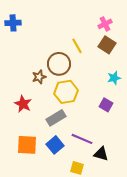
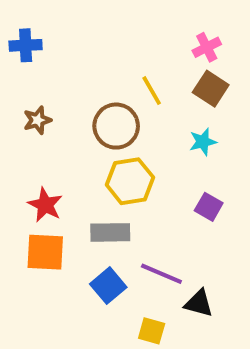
brown star: (39, 77) -> (37, 120), moved
cyan star: (114, 78) -> (203, 142), moved
gray rectangle: (56, 118) -> (110, 232), turned 30
orange square: (27, 145) -> (45, 252), moved

